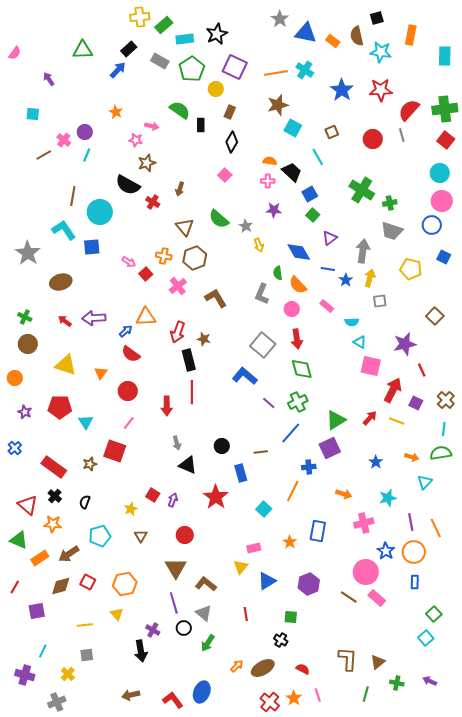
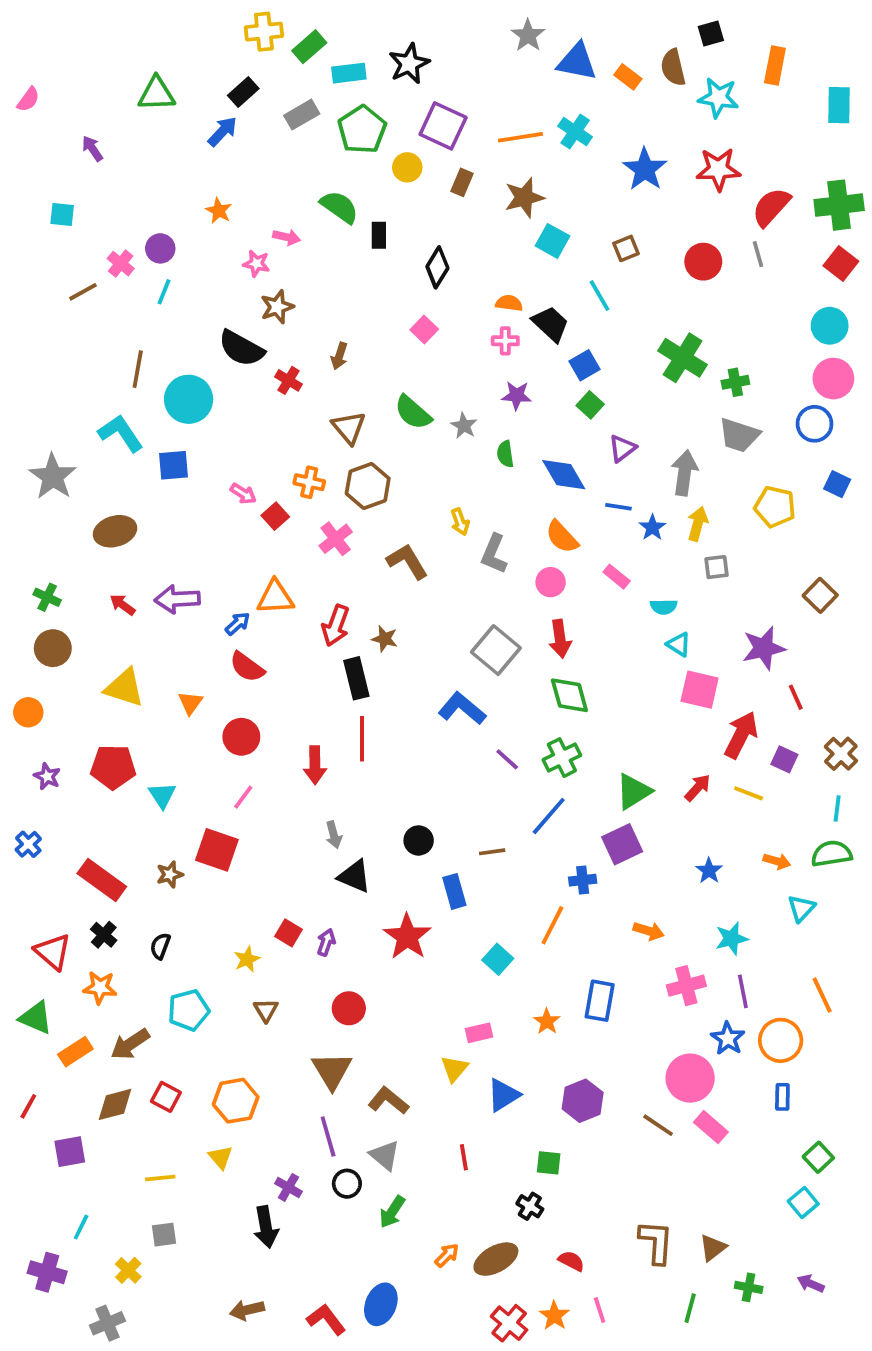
gray rectangle: (160, 61) -> (302, 115), turned -60
brown rectangle: (230, 112) -> (462, 182), moved
yellow arrow: (259, 245) -> (460, 522), moved
green semicircle: (278, 273) -> (505, 454), moved
purple line: (411, 522) -> (743, 991), moved

